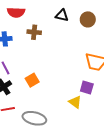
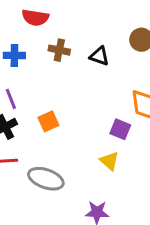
black triangle: (62, 15) -> (99, 56), moved
purple square: (87, 88) -> (120, 129), moved

